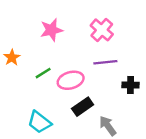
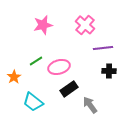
orange star: (12, 57) -> (14, 77), moved
purple line: (105, 62) -> (103, 48), moved

